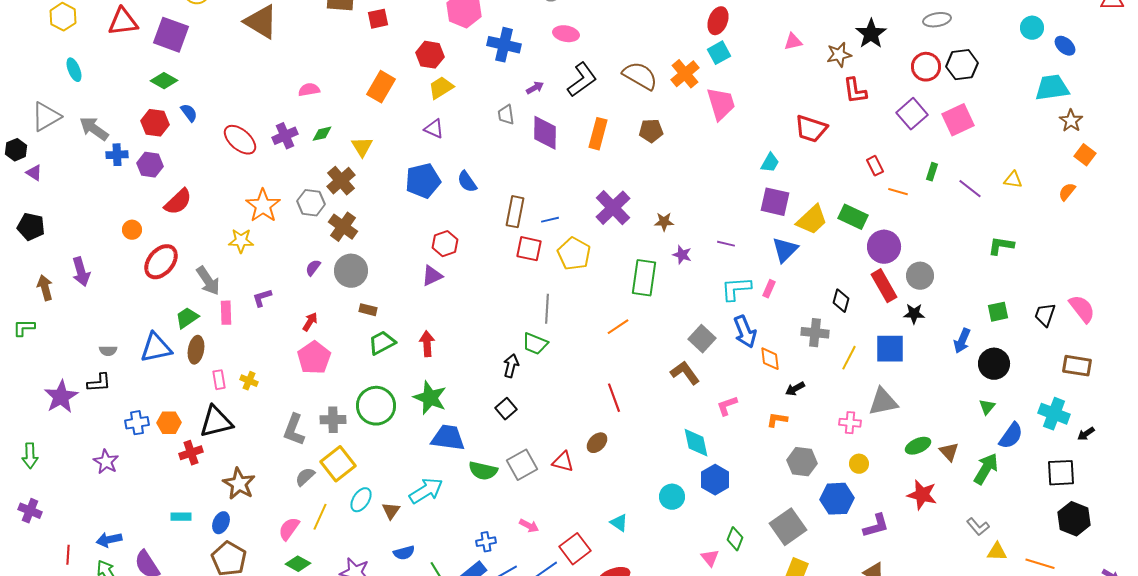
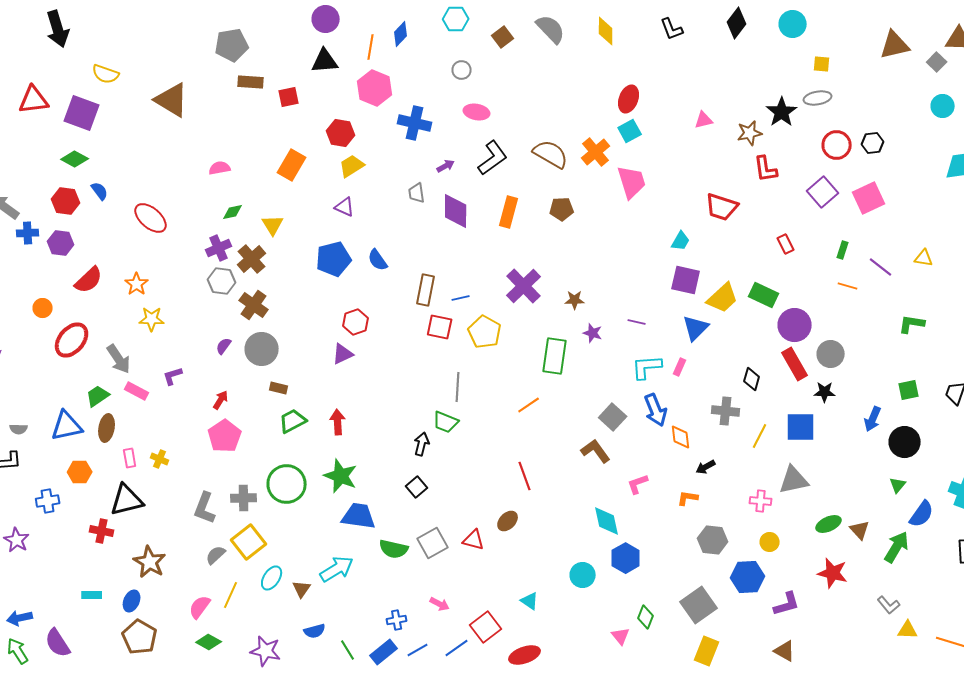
gray ellipse: (937, 20) -> (818, 98), moved
black hexagon: (962, 65) -> (873, 143), size x0.7
purple cross: (285, 136) -> (219, 248), moved
orange line: (898, 192) -> (848, 286), moved
orange star: (263, 206) -> (137, 284), moved, size x0.7
pink rectangle: (226, 313) -> (137, 391), turned -60
orange hexagon: (169, 423) -> (80, 472), moved
red cross: (191, 453) -> (102, 531), turned 30

